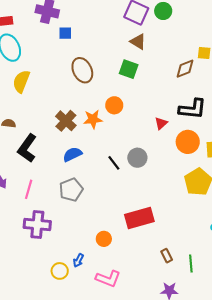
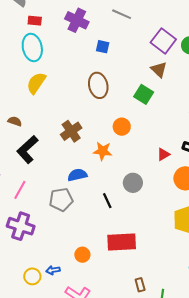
blue square: (65, 33) -> (103, 47), moved
orange star: (93, 119) -> (103, 151), moved
blue semicircle: (72, 154) -> (77, 175), moved
black line: (114, 163) -> (107, 201), moved
blue arrow: (78, 260) -> (53, 270), turned 40

